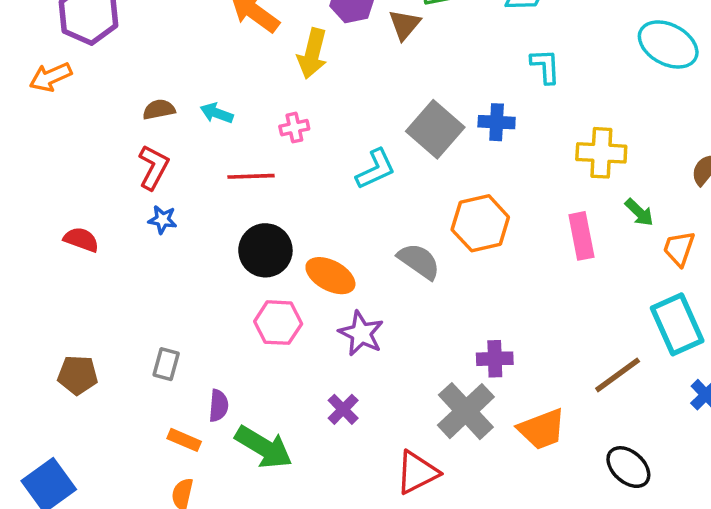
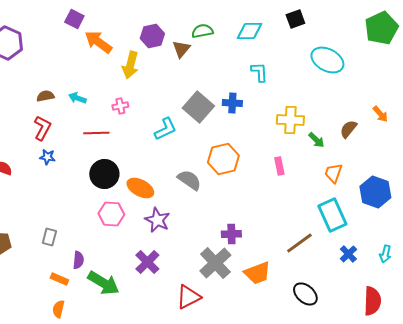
green arrow: (639, 212) -> (316, 140), moved
pink rectangle: (581, 236) -> (279, 166), size x0.7
purple cross: (343, 409) -> (147, 262), size x1.4

